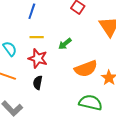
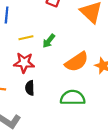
yellow line: (37, 37) -> (26, 38), moved
green semicircle: (91, 103) -> (73, 98), moved

